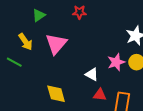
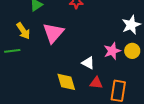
green line: (14, 62) -> (12, 51), turned -35
yellow diamond: (56, 94) -> (66, 82), moved

